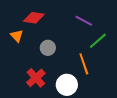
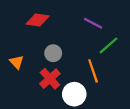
orange triangle: (17, 36) -> (17, 62), moved
red cross: (36, 78) -> (50, 79), moved

